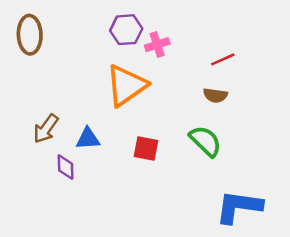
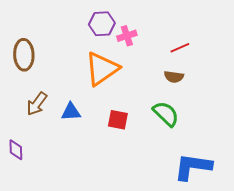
brown ellipse: (30, 35) -> (24, 55), moved
purple diamond: (66, 167) -> (16, 150), moved

